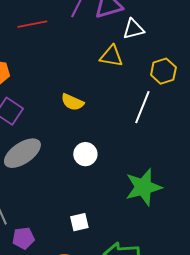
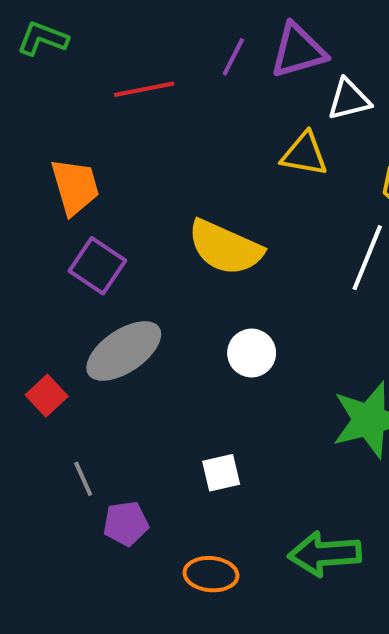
yellow semicircle: (72, 102) -> (225, 248), size x1.6
white square: (79, 222) -> (221, 473), moved

